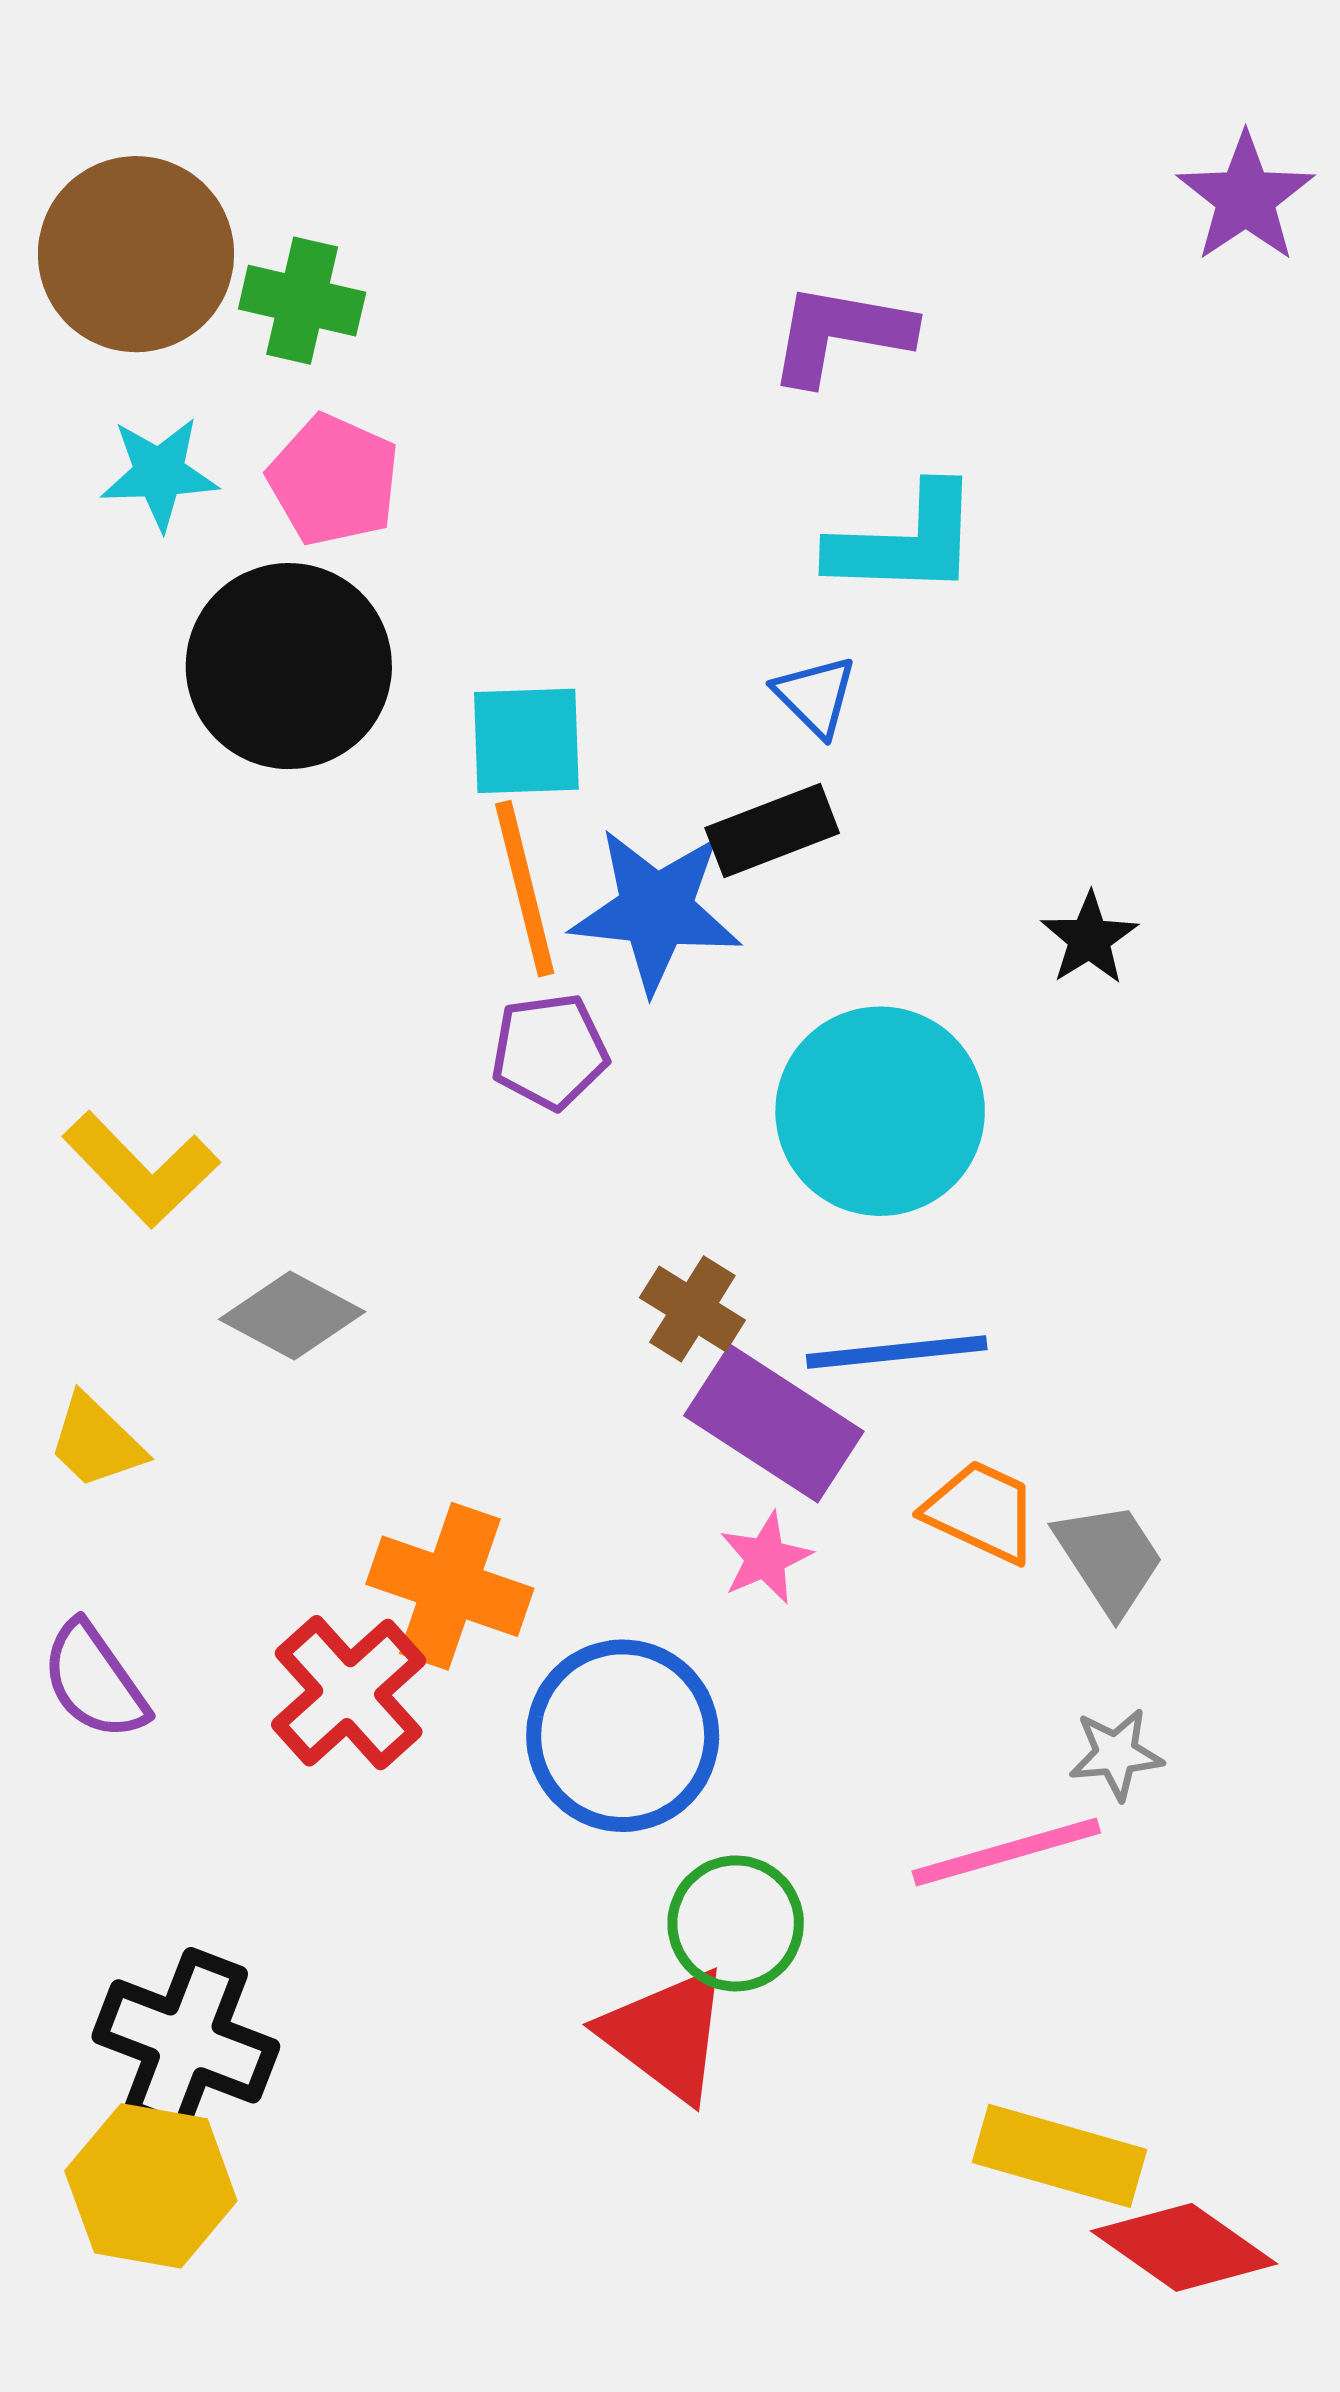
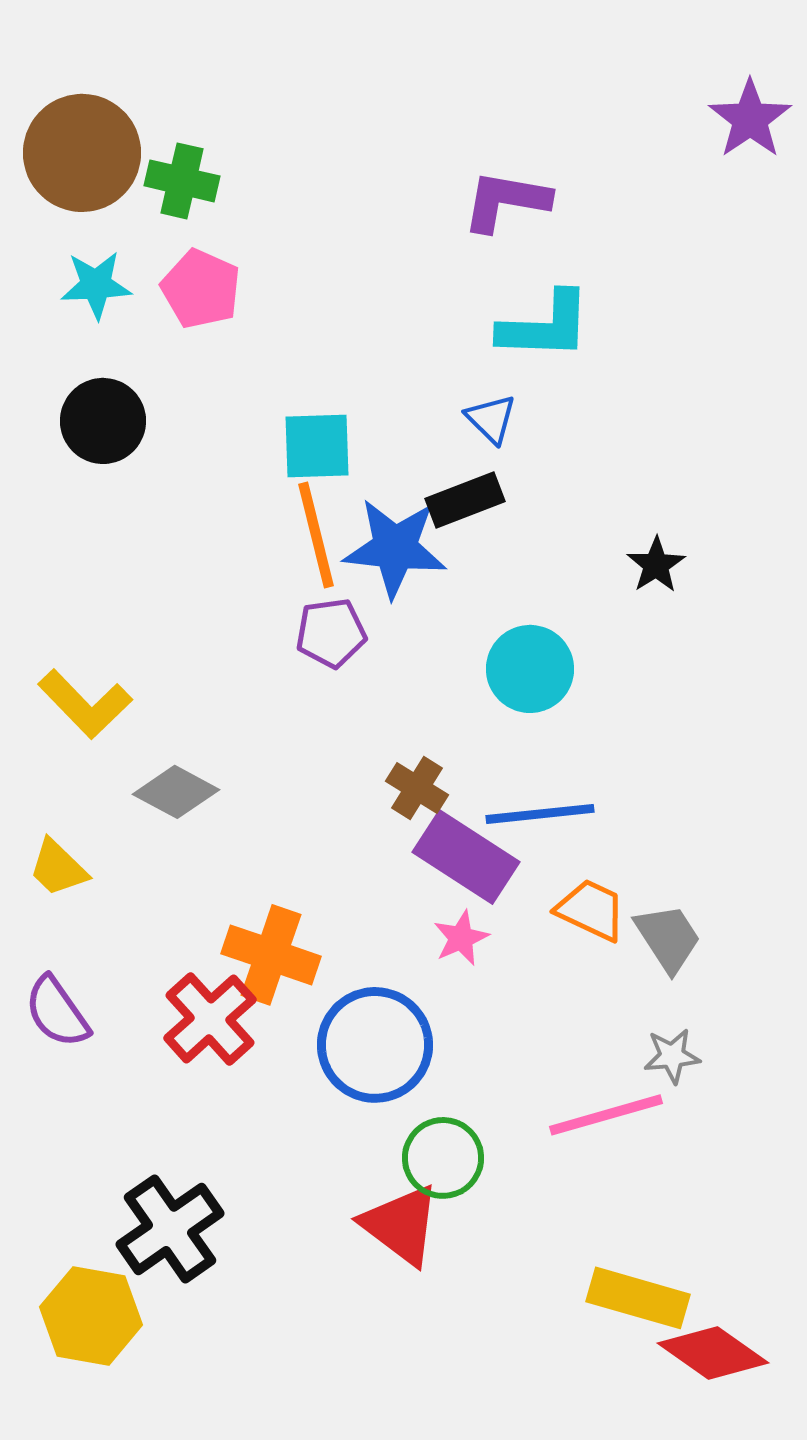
black circle: (289, 666) -> (103, 421), moved, size x0.7
cyan circle: (880, 1111) -> (530, 669), size x0.7
black cross: (186, 2041) -> (170, 1229), moved, turned 34

